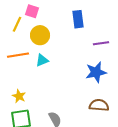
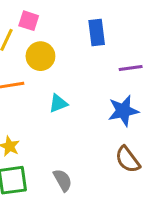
cyan triangle: (42, 60) -> (58, 103), moved
brown semicircle: (99, 105) -> (128, 160), turned -132

